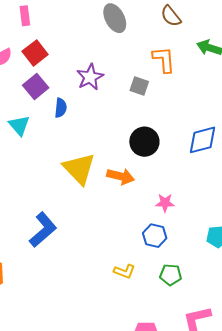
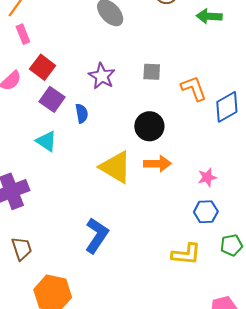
orange L-shape: (164, 60) -> (194, 88), moved
black circle: (144, 142) -> (149, 126), moved
yellow L-shape: (124, 271) -> (186, 254), size x1.4

